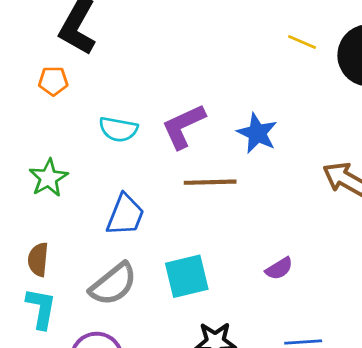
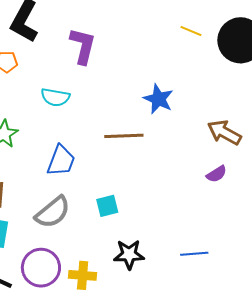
purple L-shape: (183, 126) -> (83, 46), moved, turned 129
purple semicircle: (279, 269) -> (217, 174), moved
cyan square: (187, 276) -> (107, 206), size x0.7

